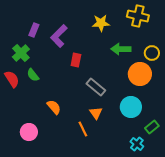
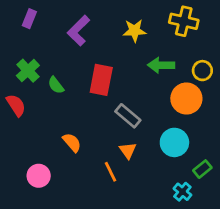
purple rectangle: (34, 30) -> (29, 19), moved
purple L-shape: (59, 36) -> (79, 31), moved
red rectangle: (76, 60) -> (101, 80), size x1.6
green semicircle: (33, 75) -> (56, 85), moved

